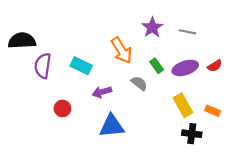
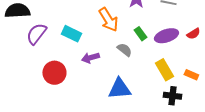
purple semicircle: (43, 66) -> (36, 34), turned 30
red circle: (62, 108) -> (54, 73), size x1.5
blue triangle: (112, 126) -> (119, 89), moved

